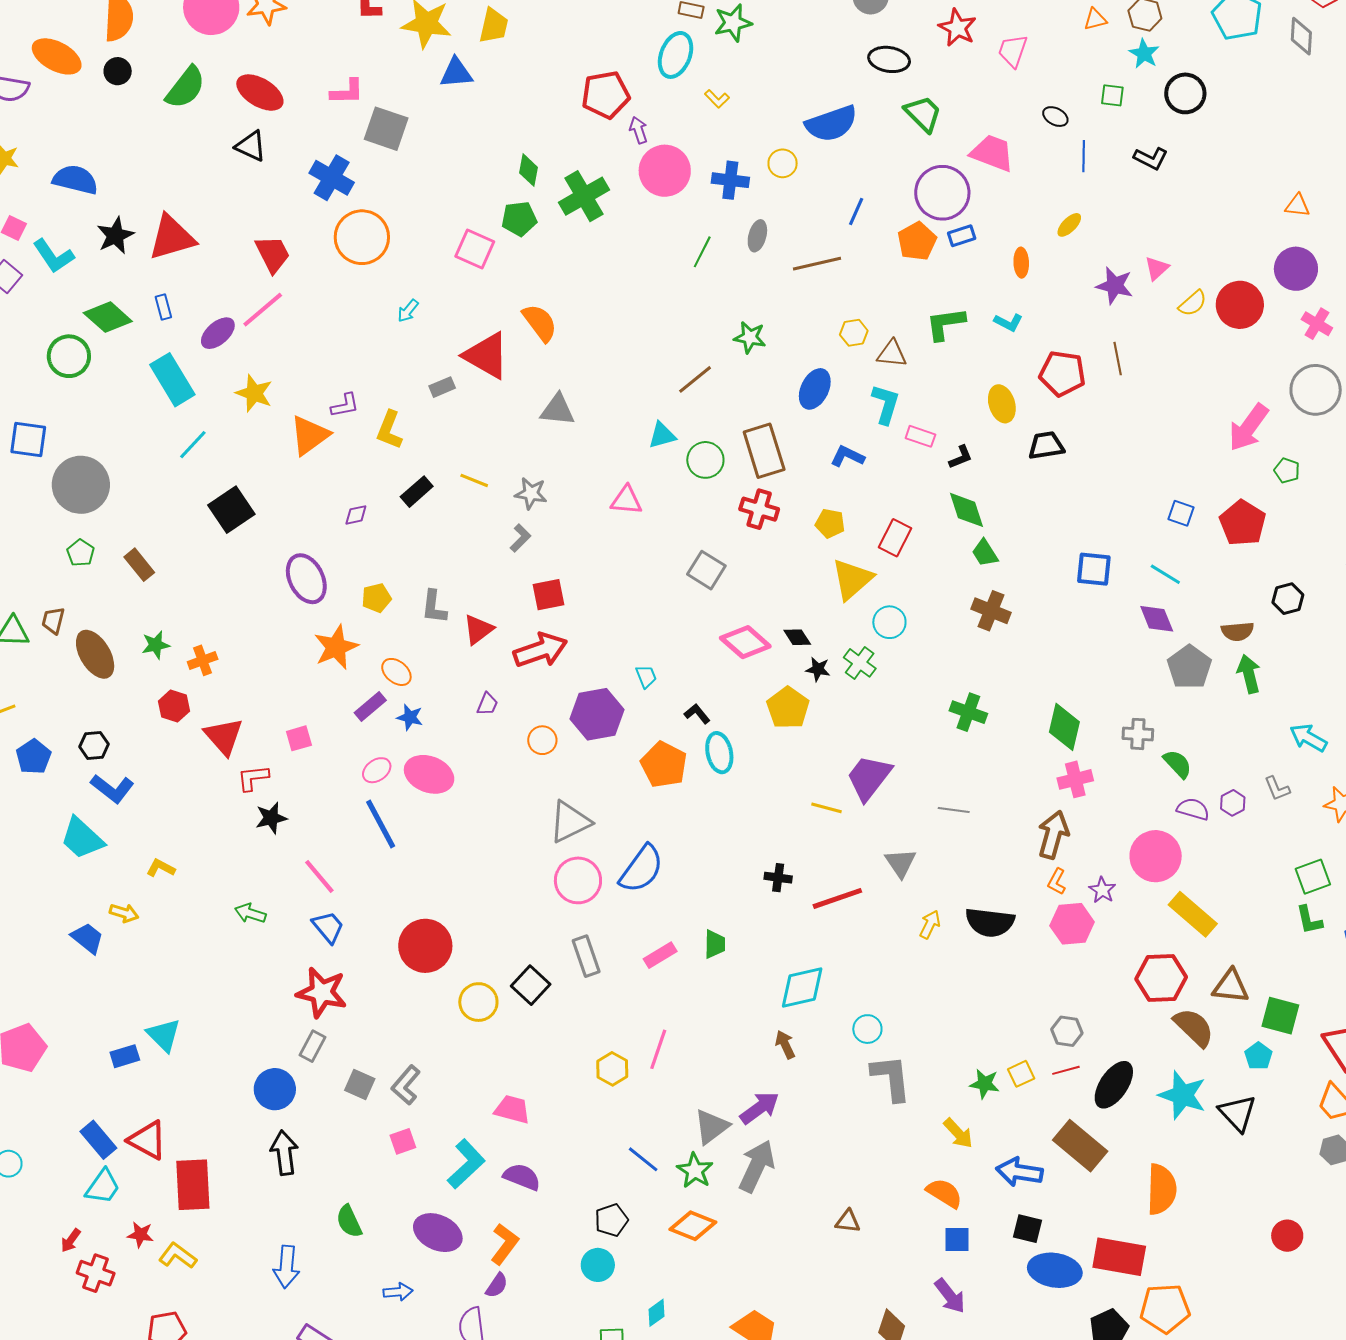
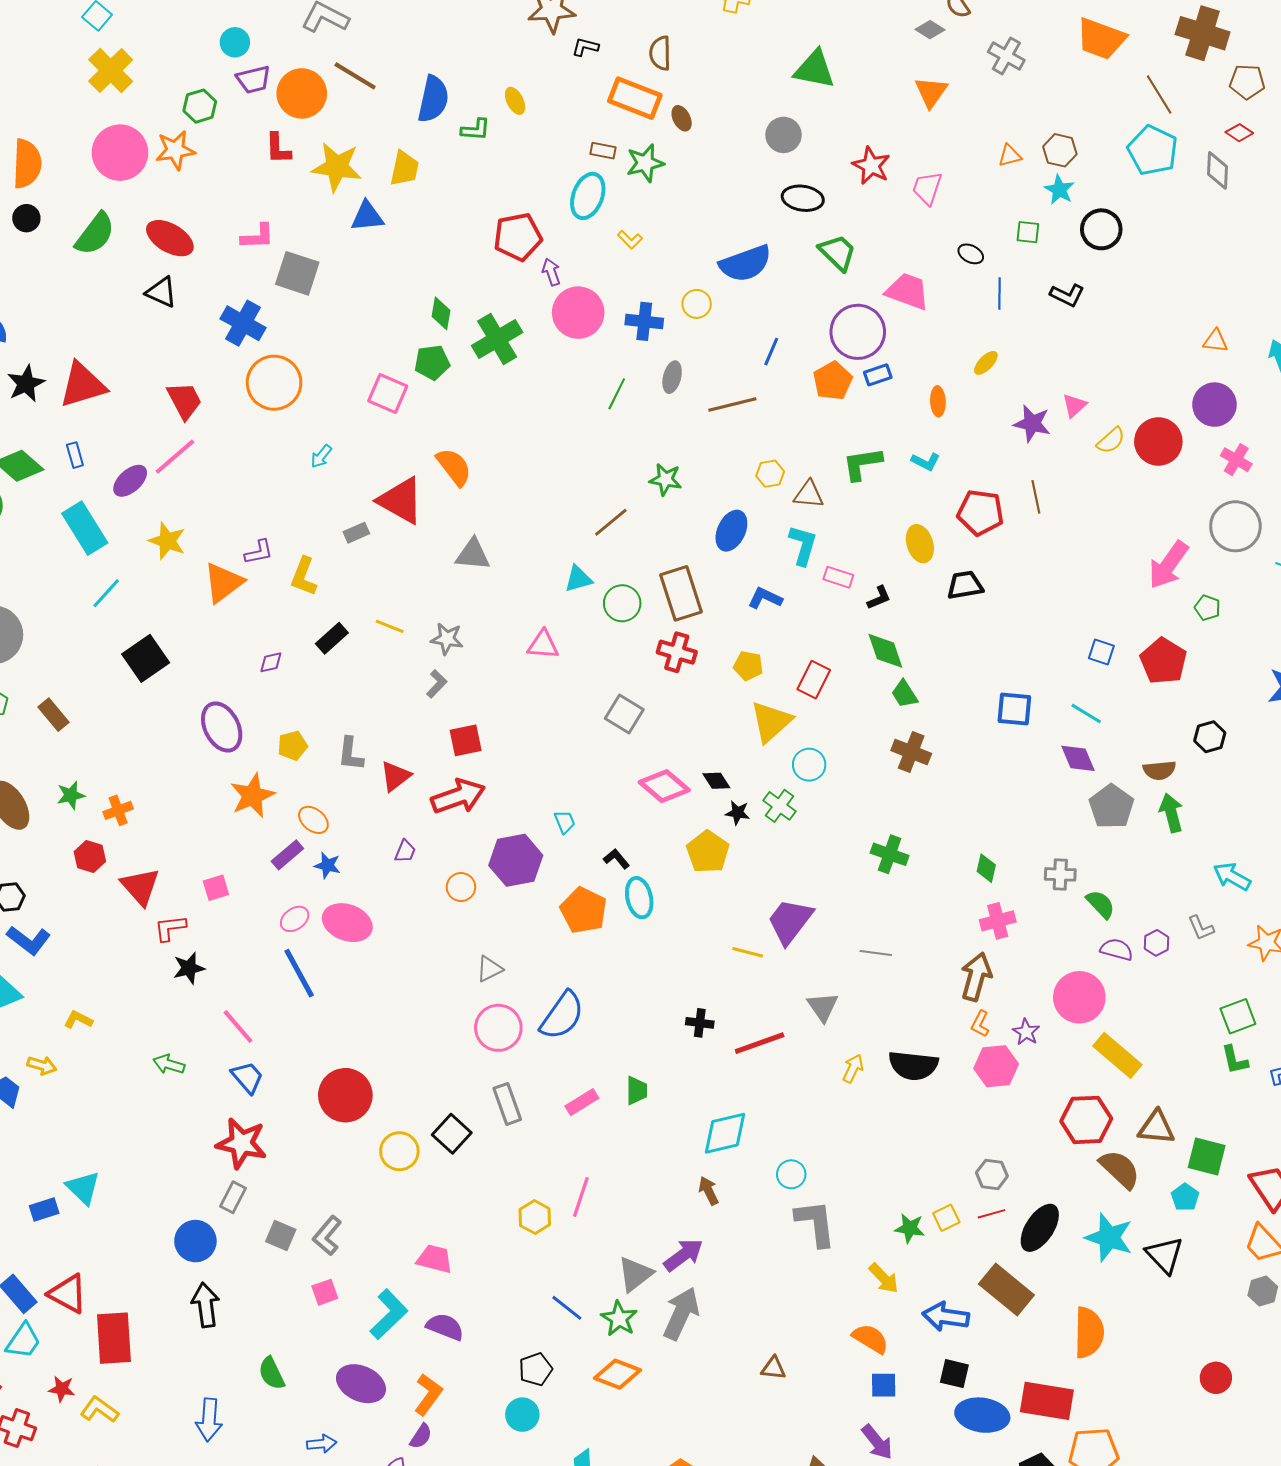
green diamond: (1064, 727) -> (986, 868), size x0.6
gray triangle: (570, 822) -> (489, 969), size x0.6

